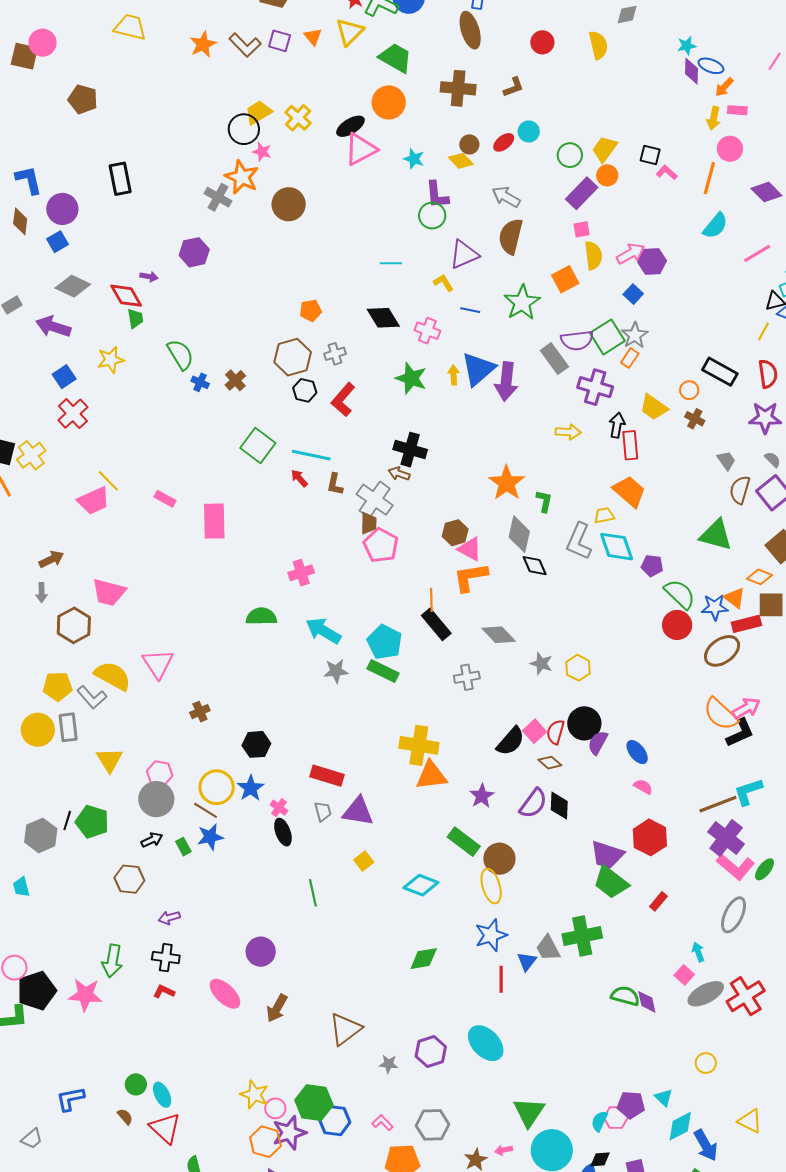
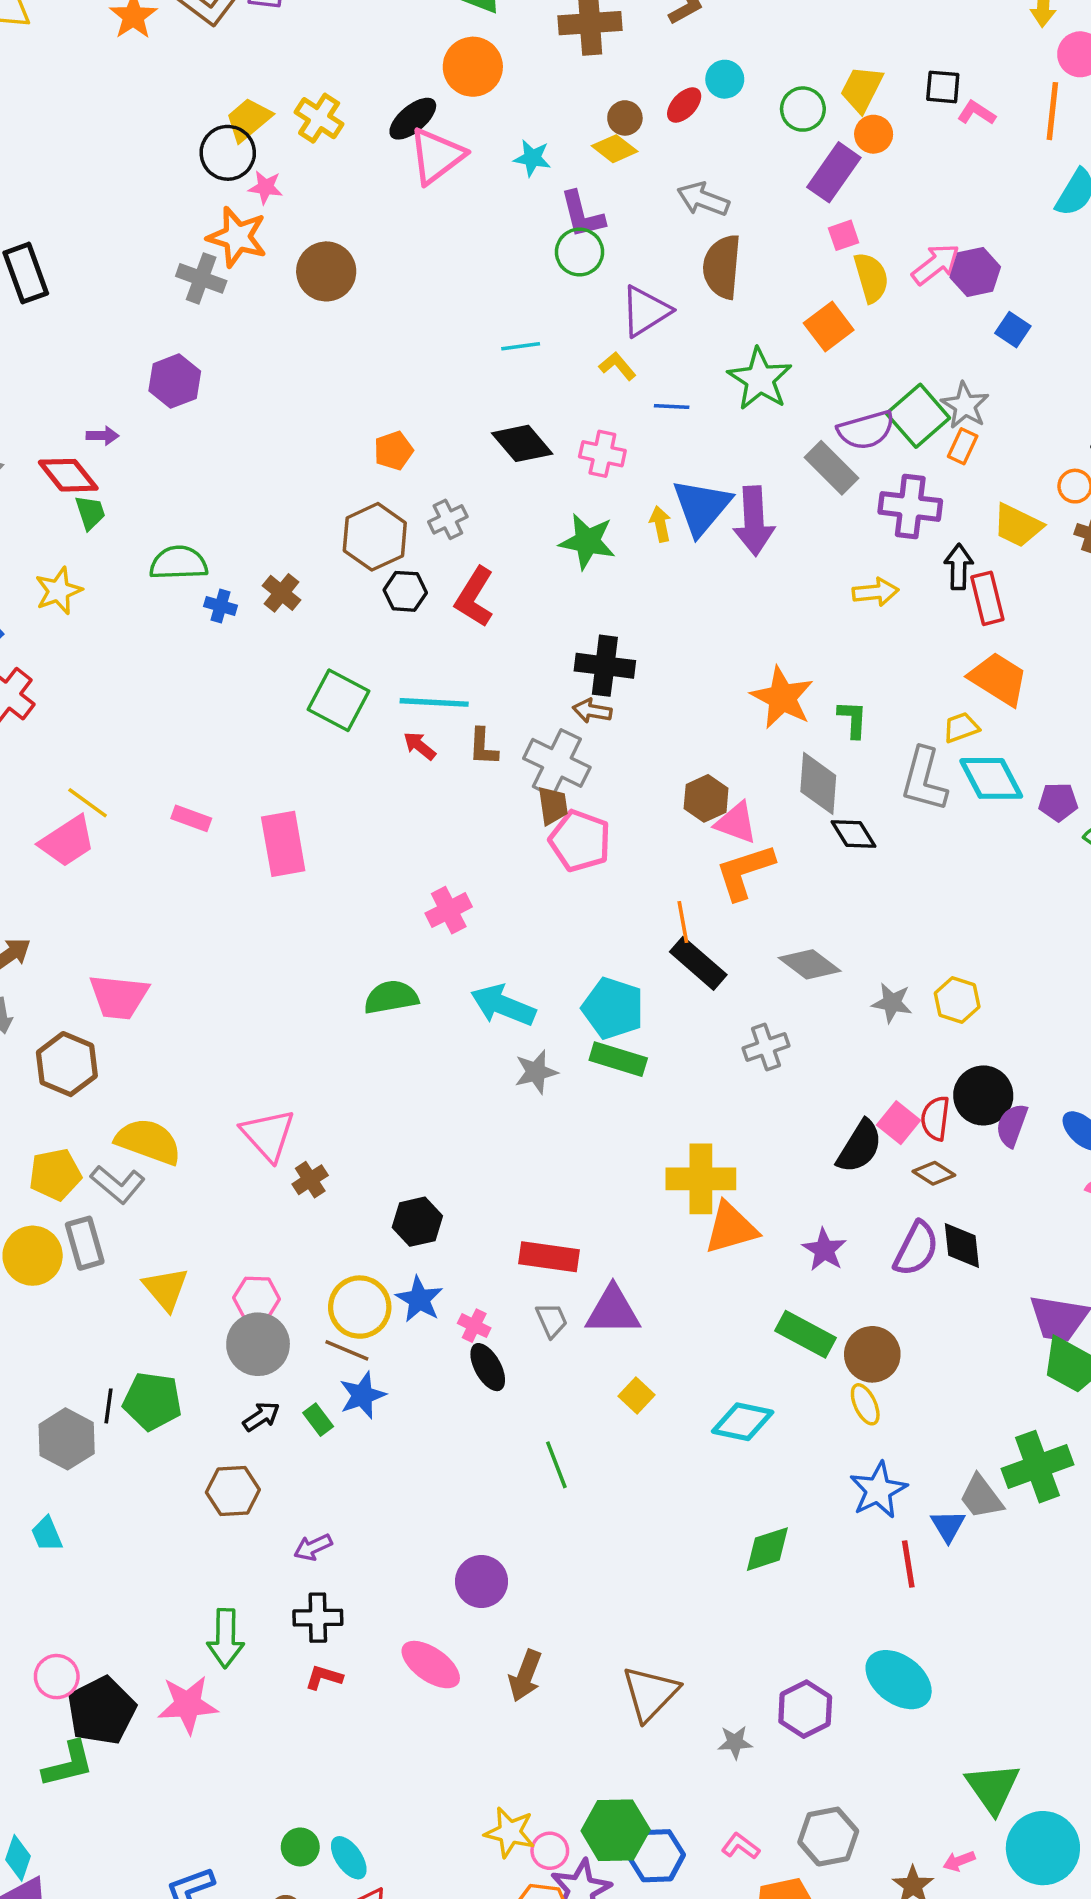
blue square: (633, 294) -> (1013, 330), moved
green semicircle: (180, 355) -> (179, 563), turned -52
pink triangle: (158, 664) -> (268, 1135), moved
yellow ellipse: (491, 886) -> (865, 1404), size x0.7

